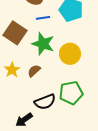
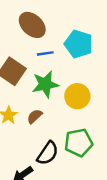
green star: (43, 44) -> (45, 84), turned -30
black semicircle: (45, 102) -> (48, 153), turned -35

